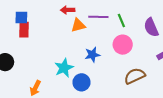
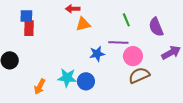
purple line: (98, 17) -> (118, 43), moved
pink circle: (123, 45) -> (133, 56), moved
cyan star: (64, 68) -> (67, 78), moved, turned 30

